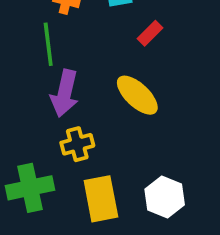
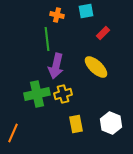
green cross: (30, 188) -> (37, 94), moved
yellow rectangle: (101, 199) -> (76, 124), size x0.7

